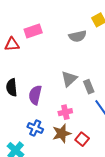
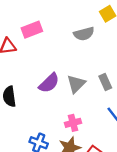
gray rectangle: (89, 87) -> (105, 82), moved
purple semicircle: (35, 95) -> (49, 83), moved, turned -144

